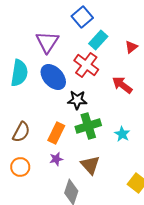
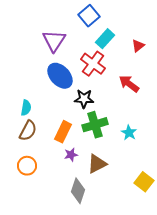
cyan semicircle: (19, 73) -> (26, 108), moved, size x0.6
purple star: (56, 159) -> (71, 155), moved
brown triangle: (90, 165) -> (97, 164), turned 45

